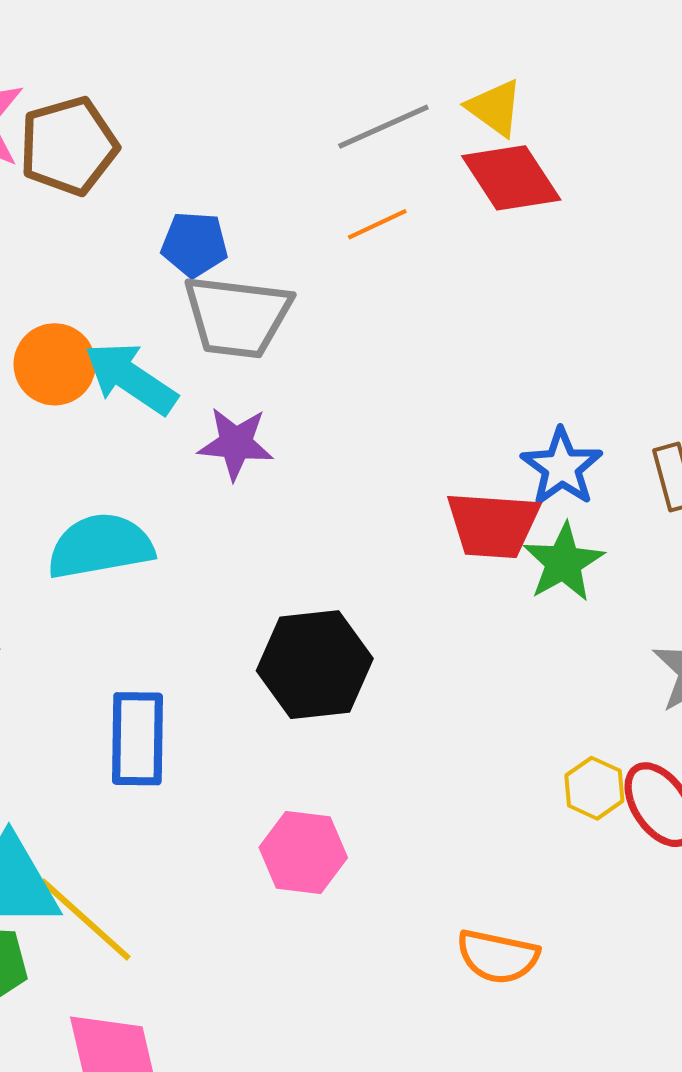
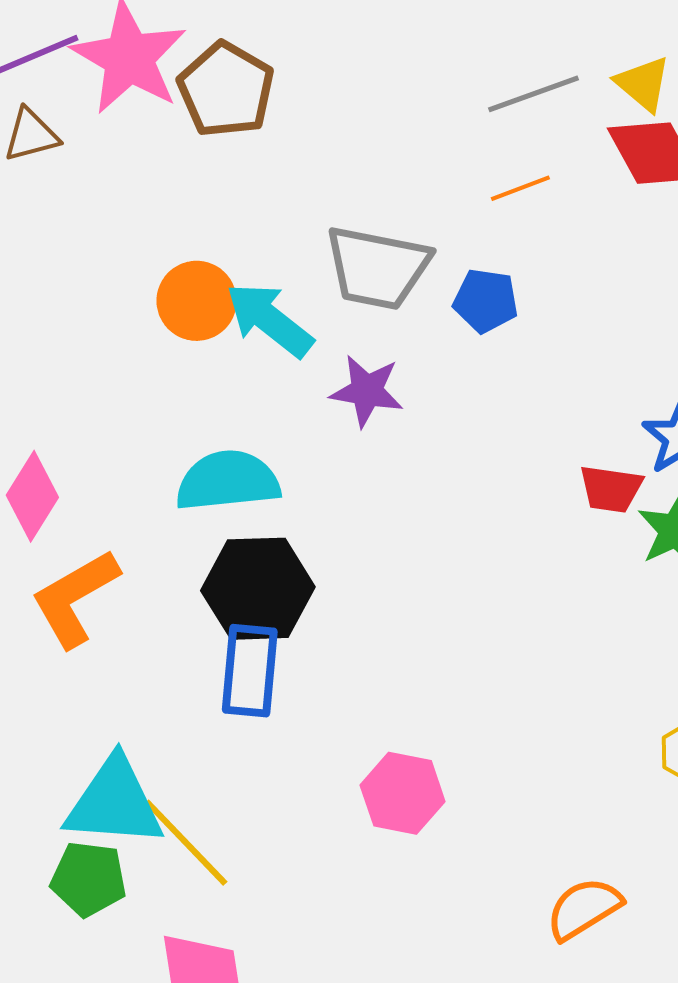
brown pentagon: (69, 146) -> (226, 90), turned -30
blue pentagon: (194, 244) -> (486, 301), moved
red trapezoid: (493, 525) -> (611, 489), size x0.7
black hexagon: (315, 665) -> (258, 589), moved
orange semicircle: (498, 956) -> (584, 909), turned 132

